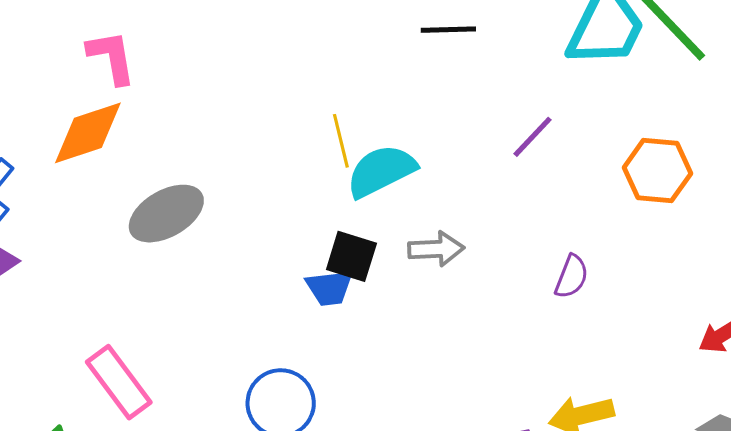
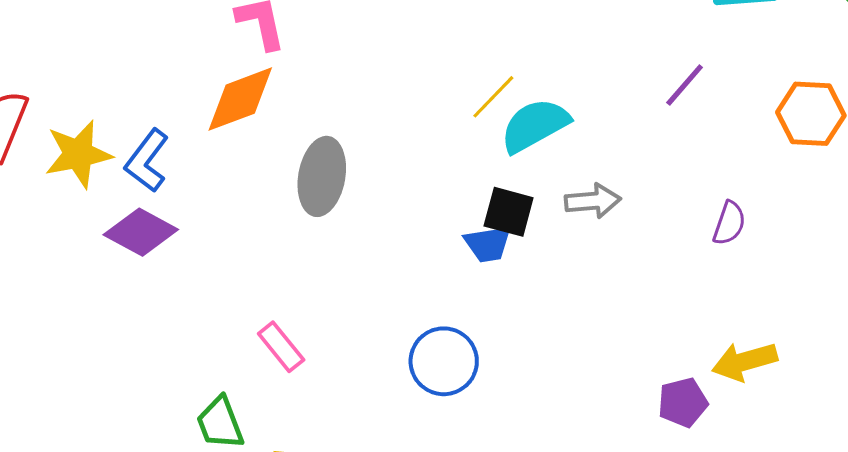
yellow line: (341, 141) -> (493, 97), turned 60
gray ellipse: (166, 214) -> (322, 176), turned -48
pink rectangle: (119, 382) -> (281, 347), size x0.7

